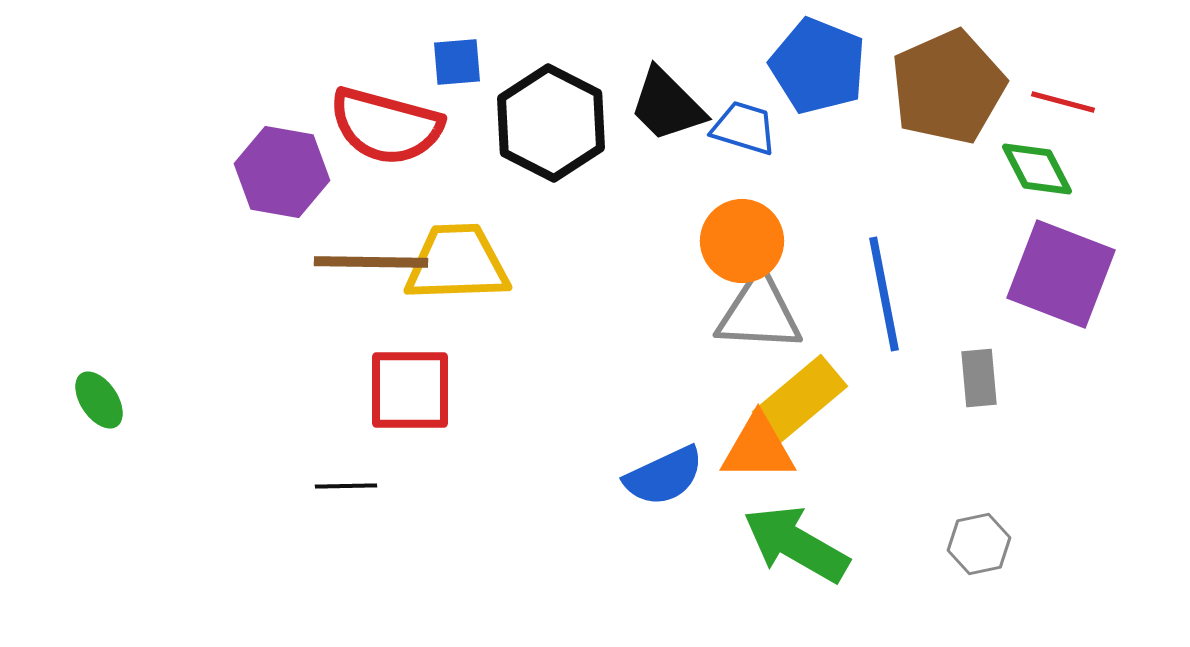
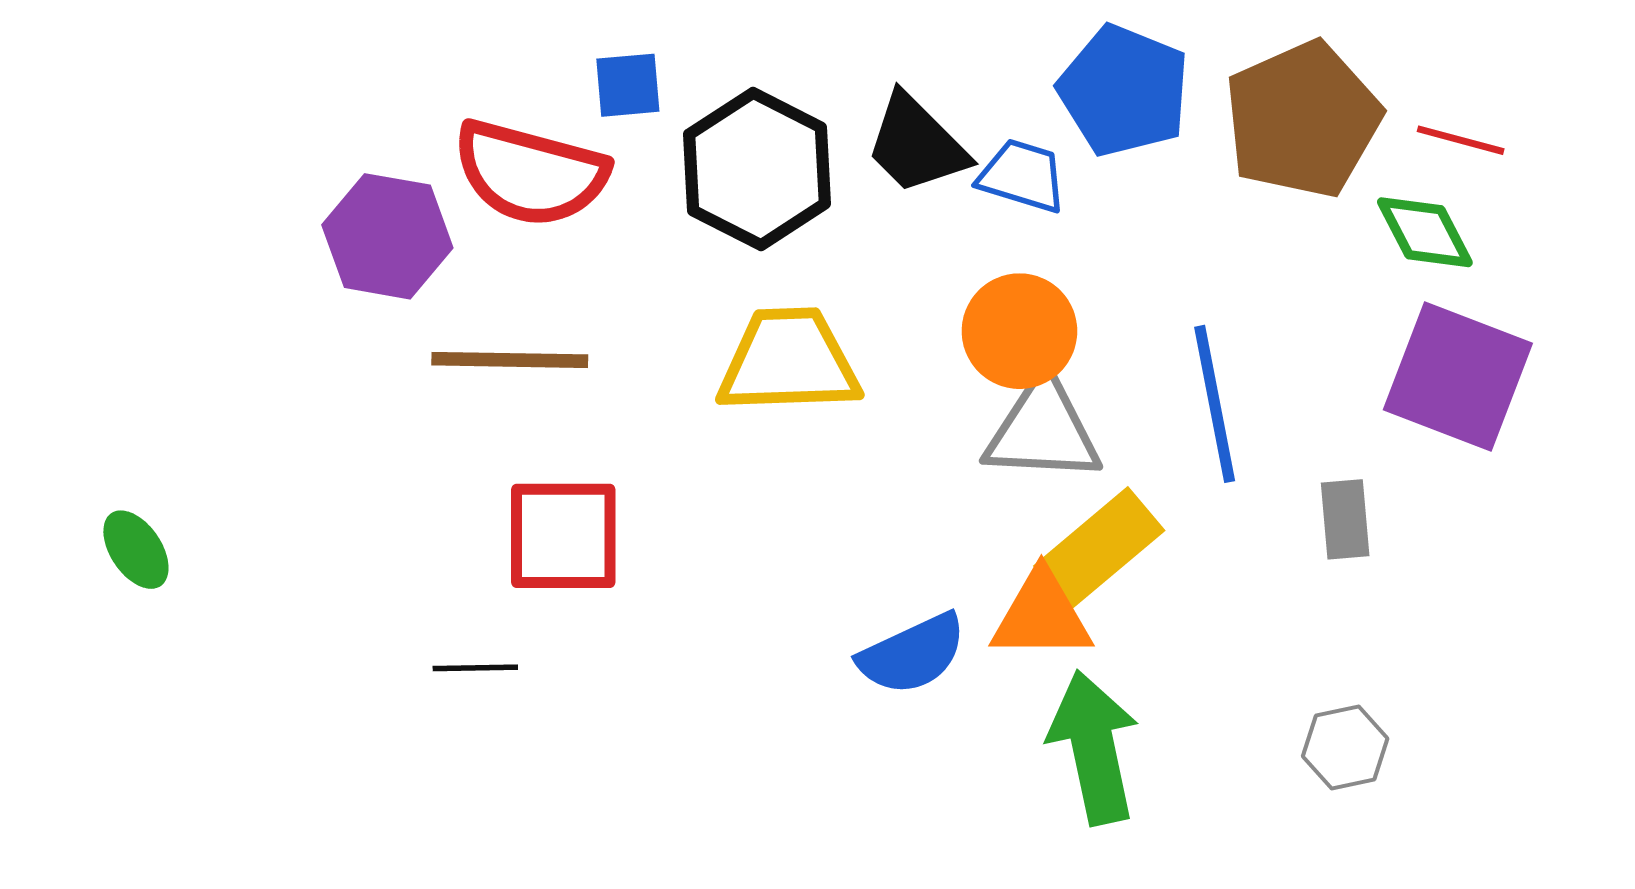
yellow trapezoid: (457, 263) -> (789, 361), moved
green arrow: (796, 544) -> (1094, 747), turned 48

